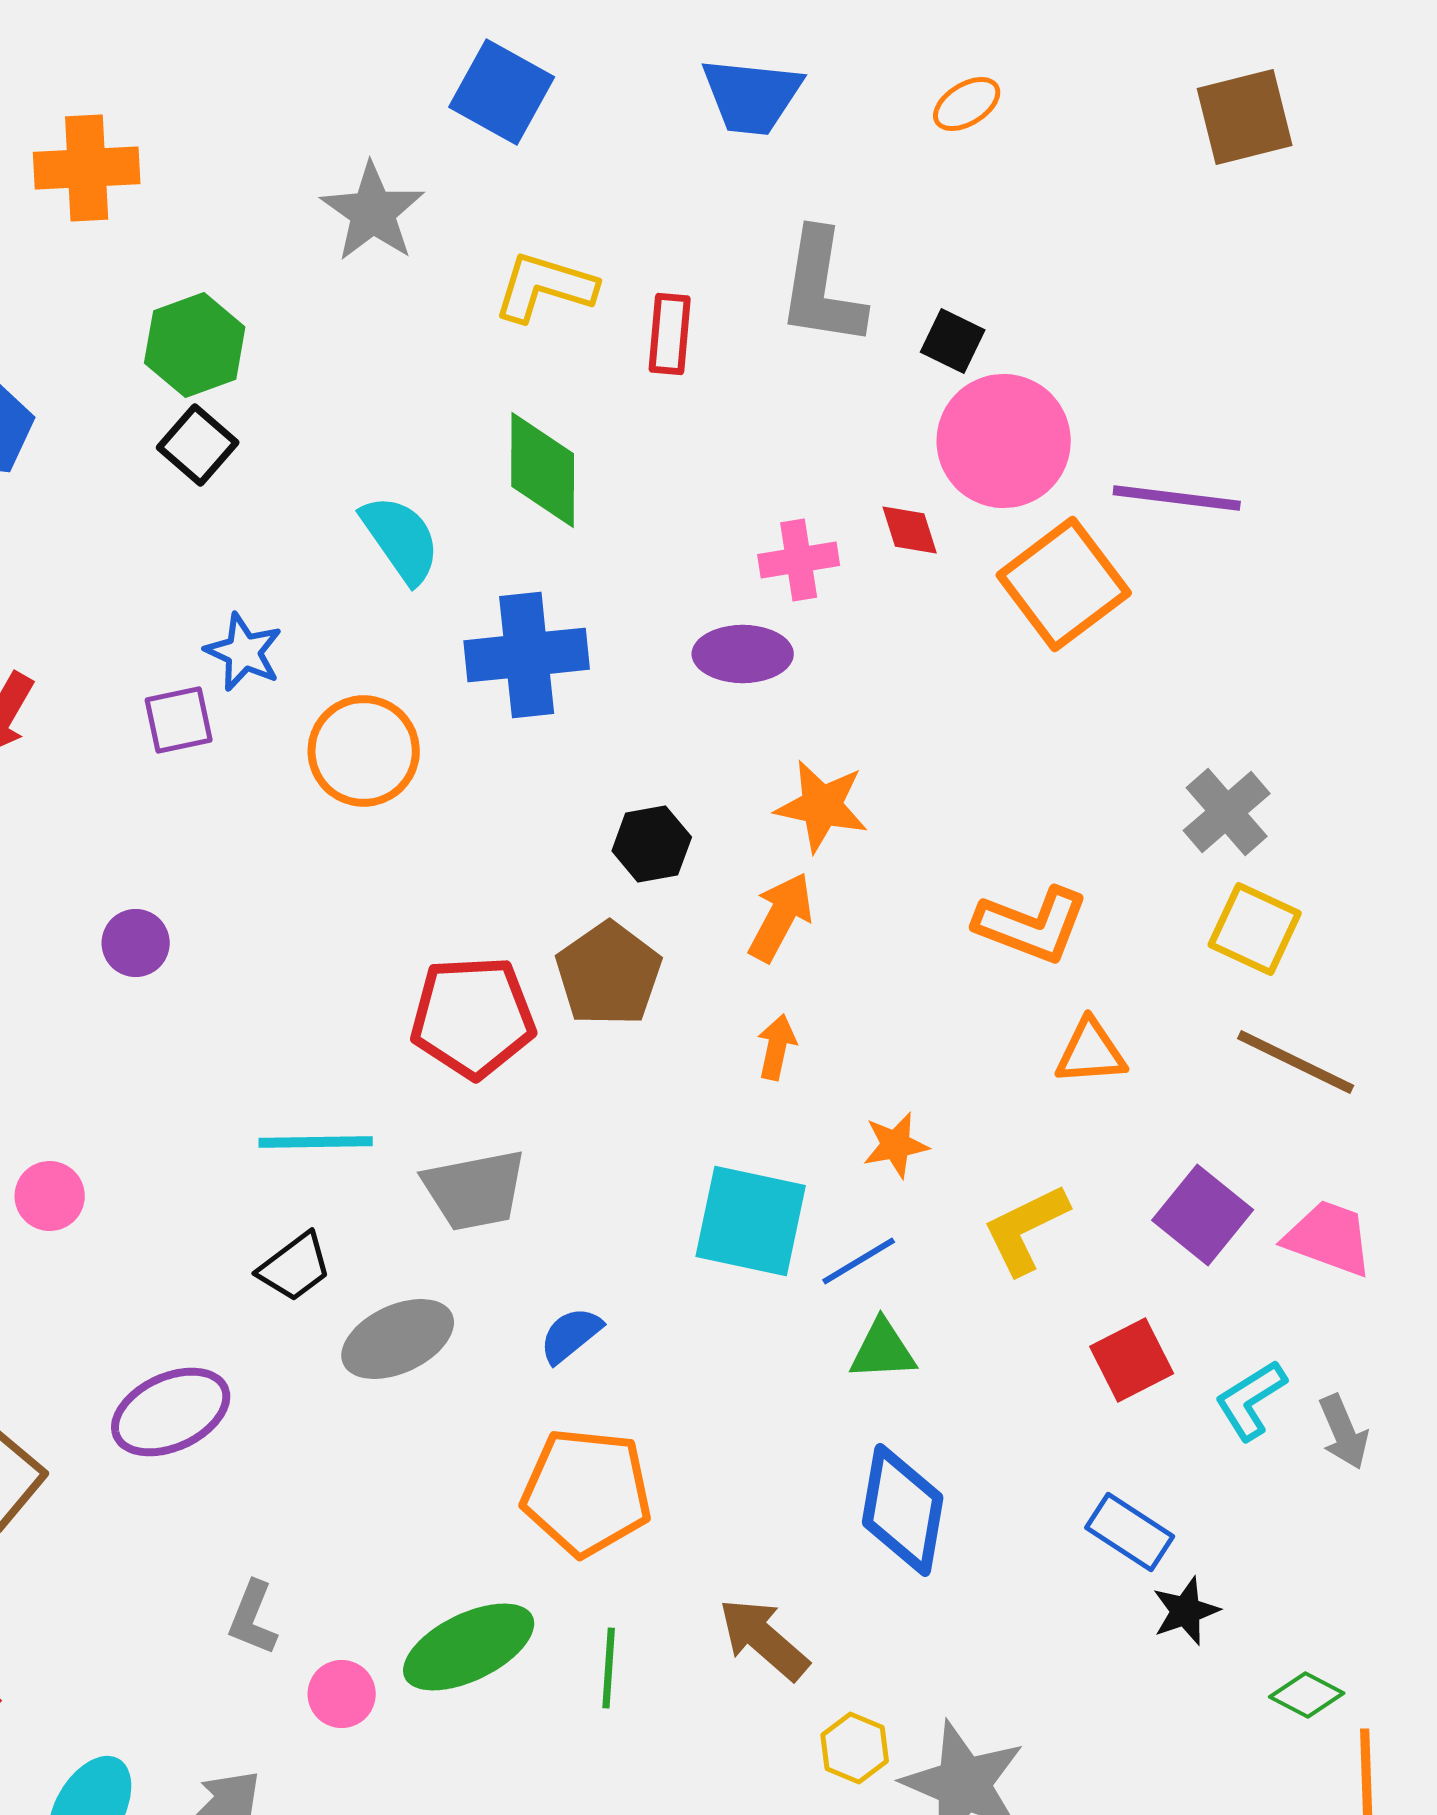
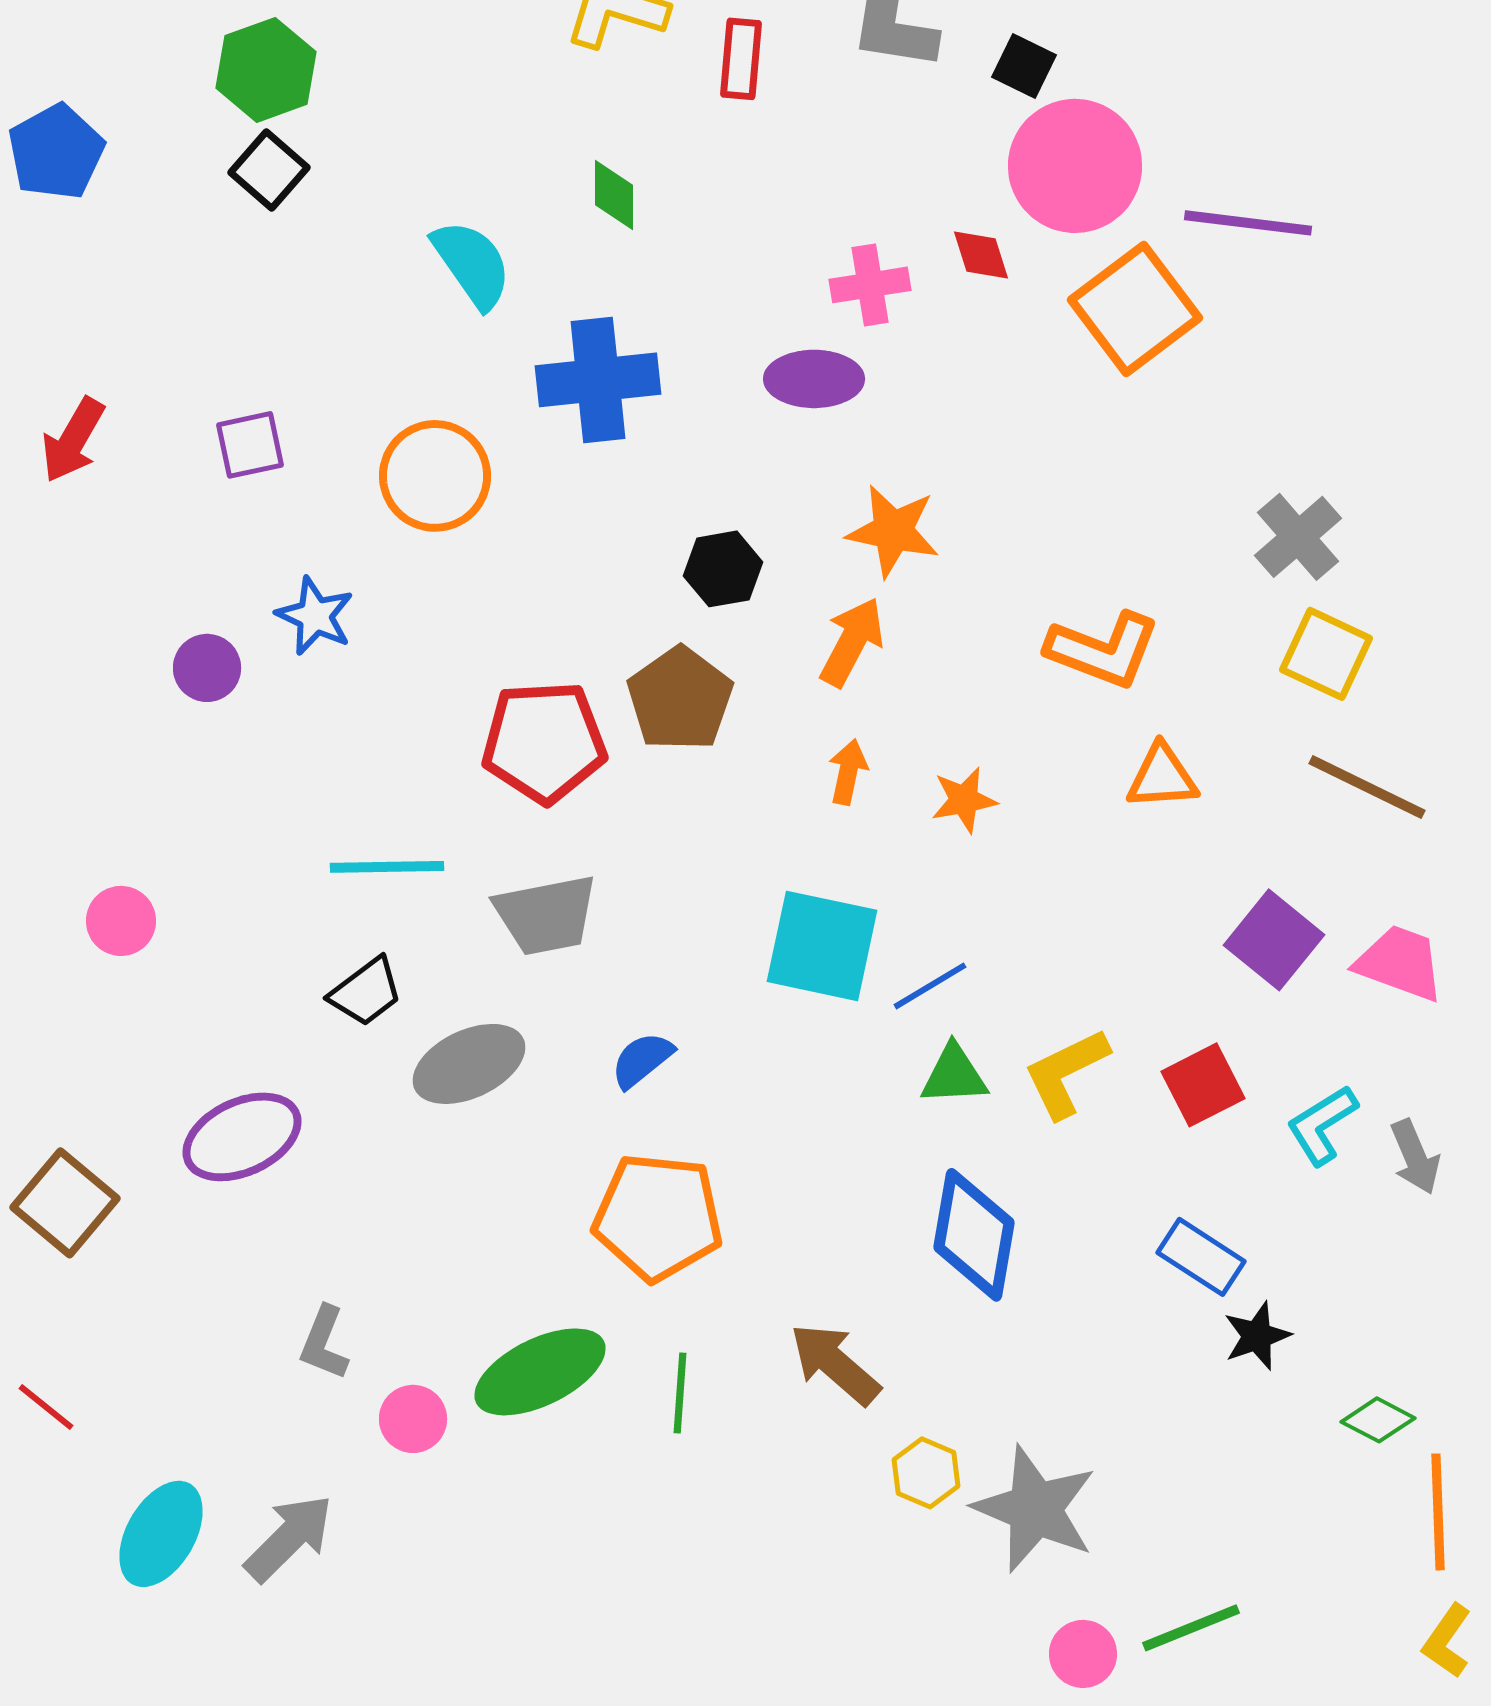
green diamond: (543, 470) -> (614, 195), size x0.6
blue star: (244, 652) -> (315, 616), moved
orange star: (896, 1145) -> (964, 800), moved
yellow L-shape: (1026, 1229) -> (1066, 1073), moved

